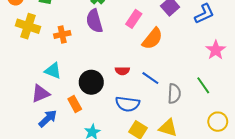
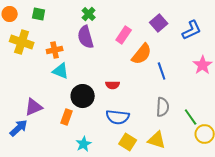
cyan triangle: (53, 71) -> (61, 71), moved
blue line: (150, 78) -> (162, 71), moved, turned 36
green line: (203, 85) -> (191, 117), moved
orange rectangle: (75, 104) -> (67, 117), turned 49
blue arrow: (48, 118) -> (19, 128), moved

